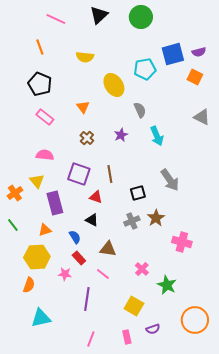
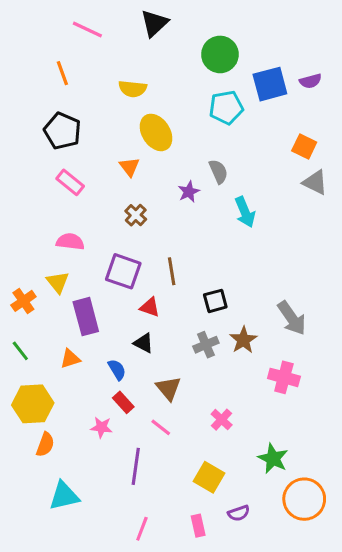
green circle: (141, 17) -> (220, 54), moved
orange square: (195, 77) -> (304, 147), moved
yellow ellipse: (114, 85) -> (156, 132), moved
purple star: (121, 135) -> (189, 192), moved
gray arrow: (170, 180) -> (292, 318), moved
brown triangle: (108, 249) -> (168, 388), turned 42
yellow hexagon: (37, 257) -> (33, 404), moved
green star: (167, 285) -> (273, 459), moved

